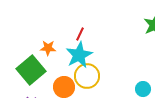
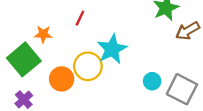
cyan star: (79, 55) -> (112, 49), moved

